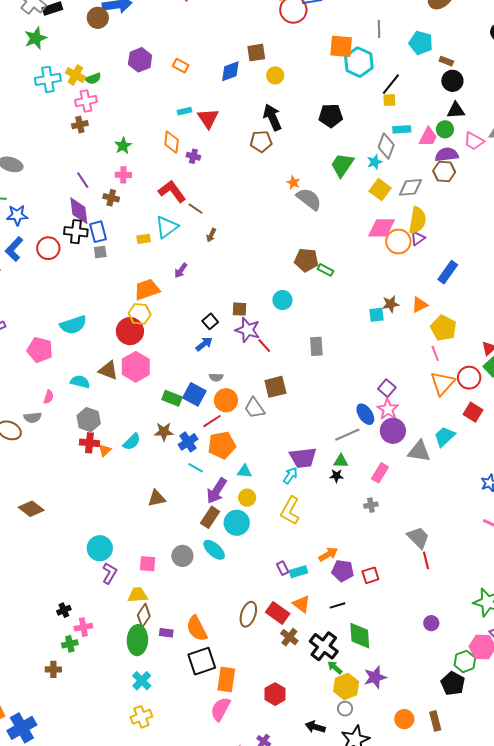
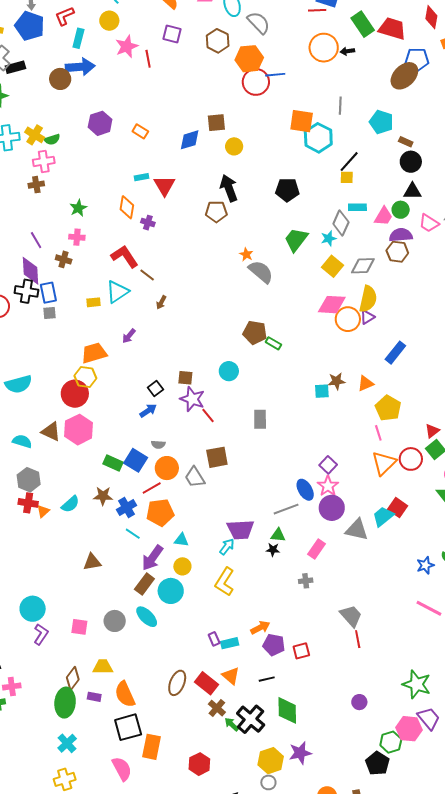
red square: (473, 412) -> (398, 508), moved
yellow trapezoid: (138, 595) -> (103, 667), moved
green arrow: (335, 667) -> (232, 724), moved
pink semicircle: (220, 709) -> (122, 769), moved, turned 120

